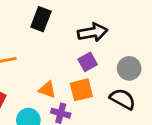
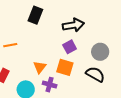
orange triangle: (47, 90) -> (40, 67), turned 48
orange square: (81, 90) -> (65, 67), turned 30

